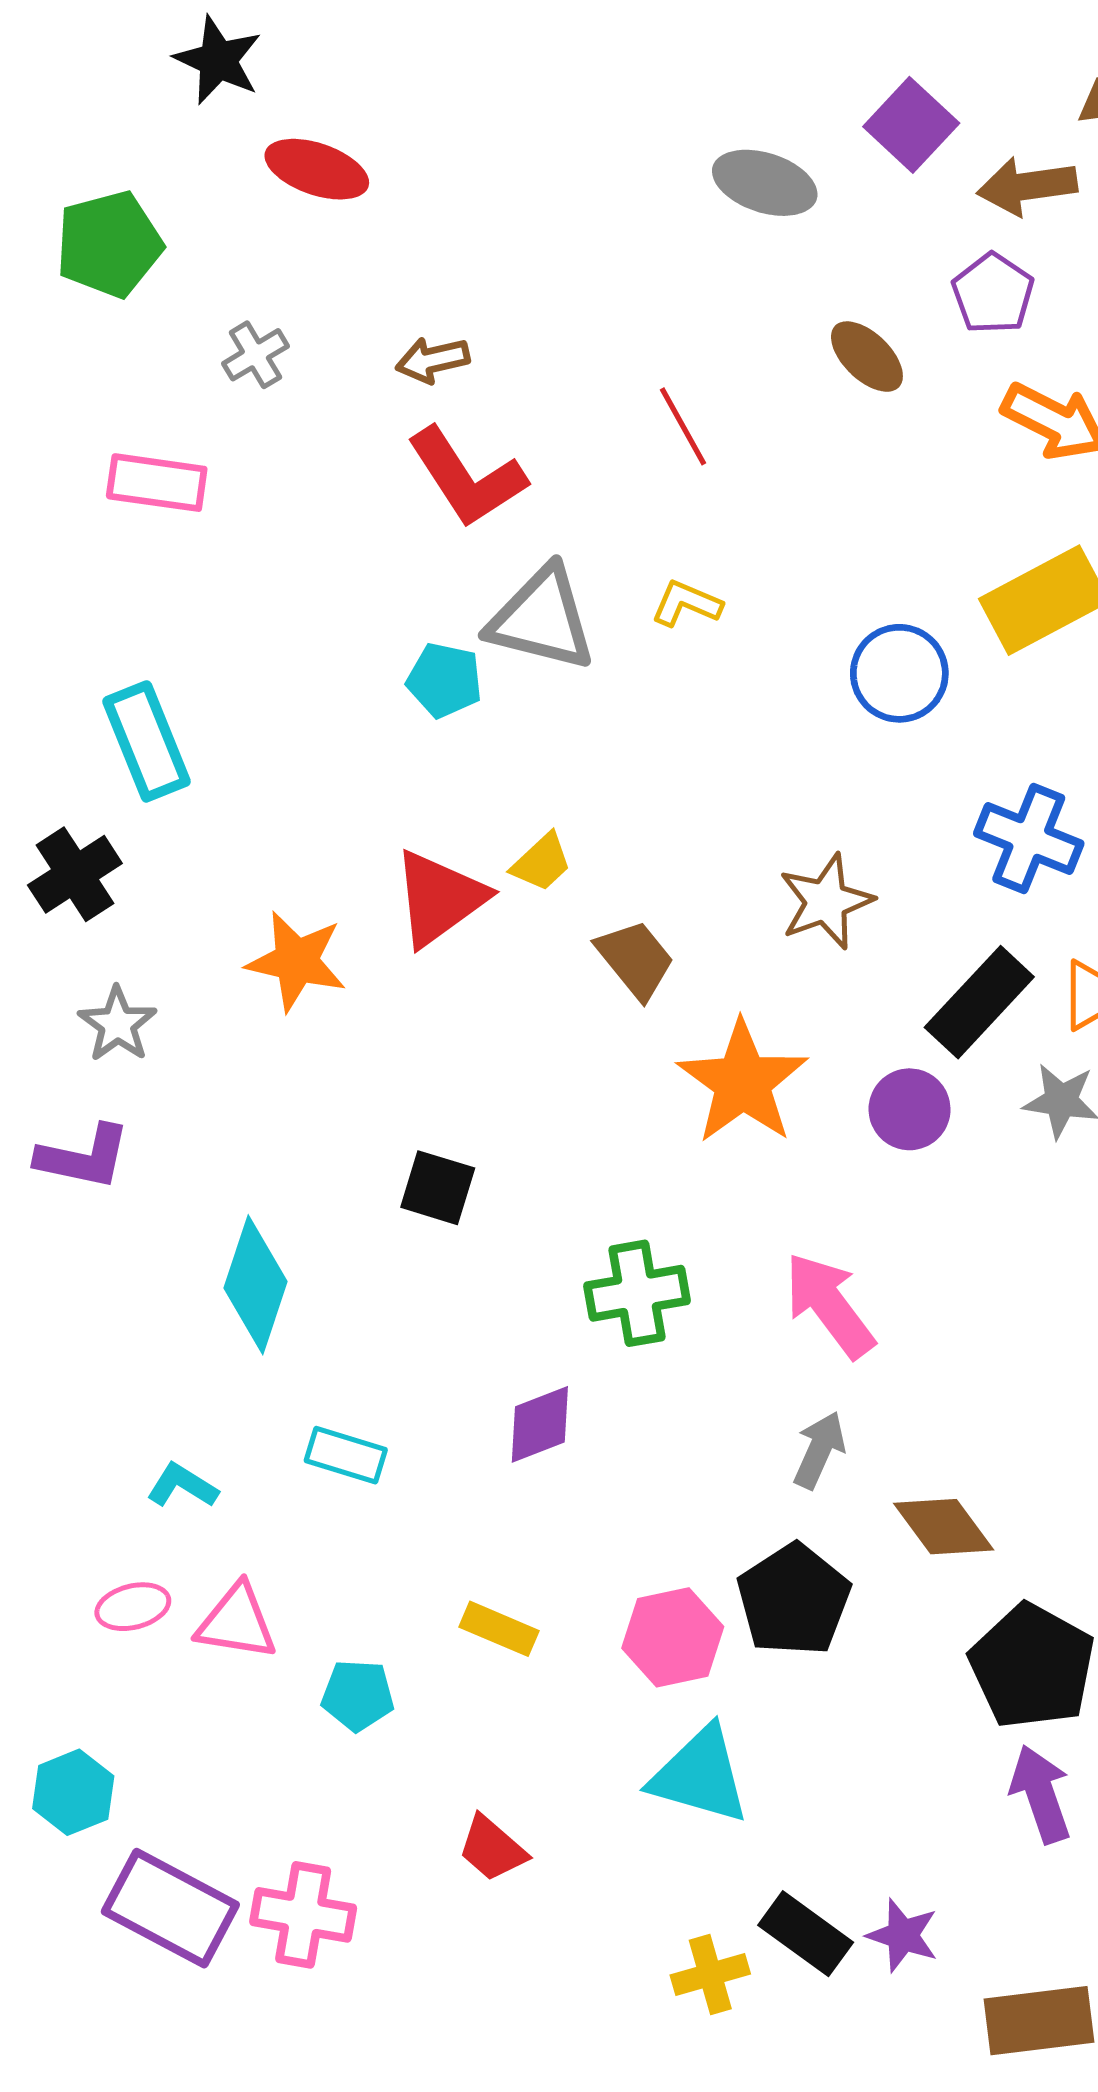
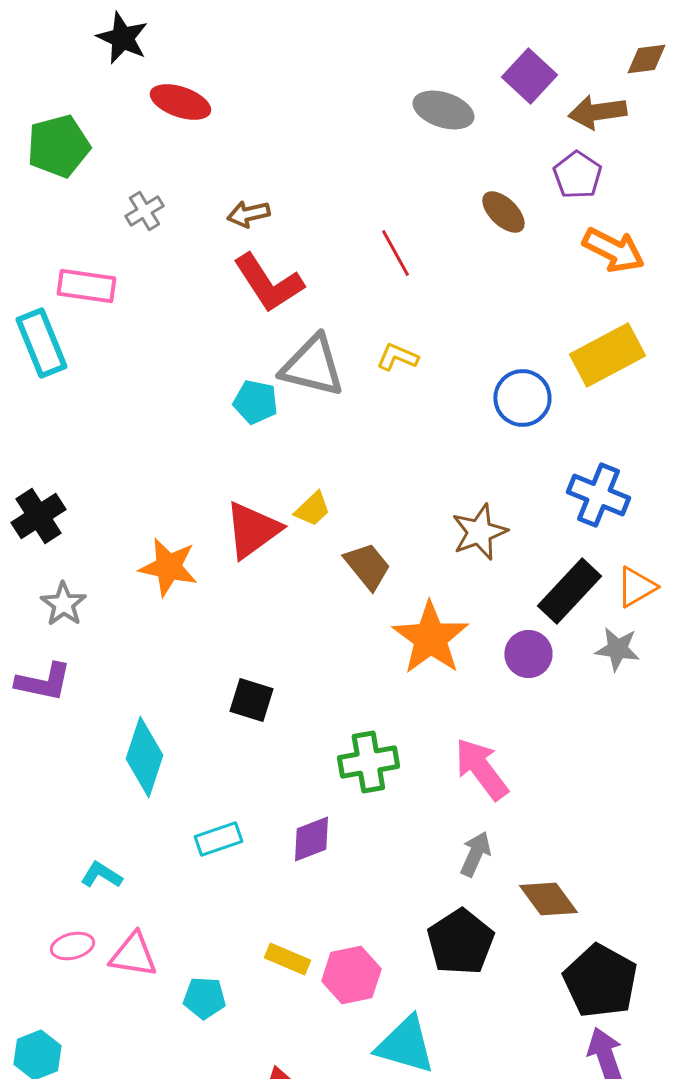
cyan rectangle: (146, 741) -> (41, 343), moved
cyan rectangle: (346, 1455) -> (218, 839), moved, turned -36
pink hexagon: (673, 1637) -> (351, 975), moved

